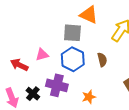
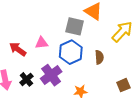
purple cross: (57, 85) -> (51, 75), turned 30

